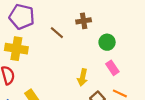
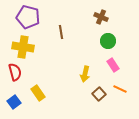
brown cross: (84, 21) -> (101, 17), moved, turned 32
brown line: (57, 33) -> (61, 32), turned 40

